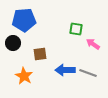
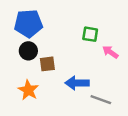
black circle: (13, 43) -> (28, 51), moved
gray line: (88, 73) -> (101, 100), moved

